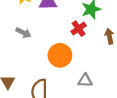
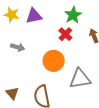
gray triangle: (85, 81) -> (80, 79), size x1.6

